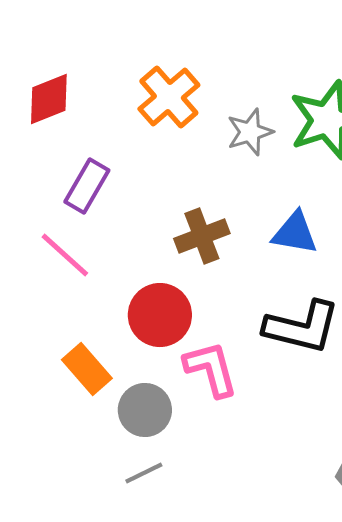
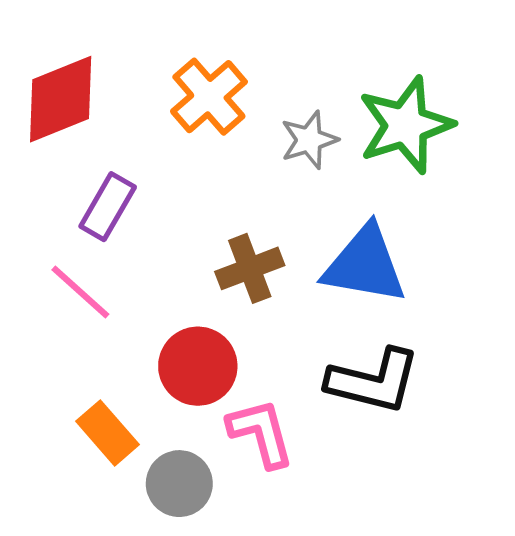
red diamond: (49, 99) -> (61, 99), size x1.4
blue triangle: (295, 233) -> (365, 265), size x1.5

